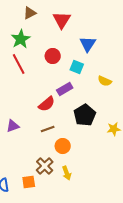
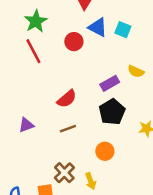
blue triangle: (88, 44) -> (98, 27), moved, turned -36
cyan square: (77, 67) -> (123, 30), moved
purple rectangle: (65, 89) -> (110, 83), moved
orange circle: (63, 146) -> (105, 151), moved

